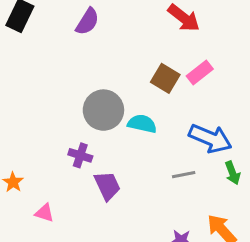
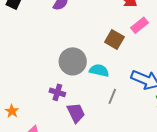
pink rectangle: (200, 73) -> (140, 25), moved
gray line: (184, 175) -> (112, 96), moved, turned -56

